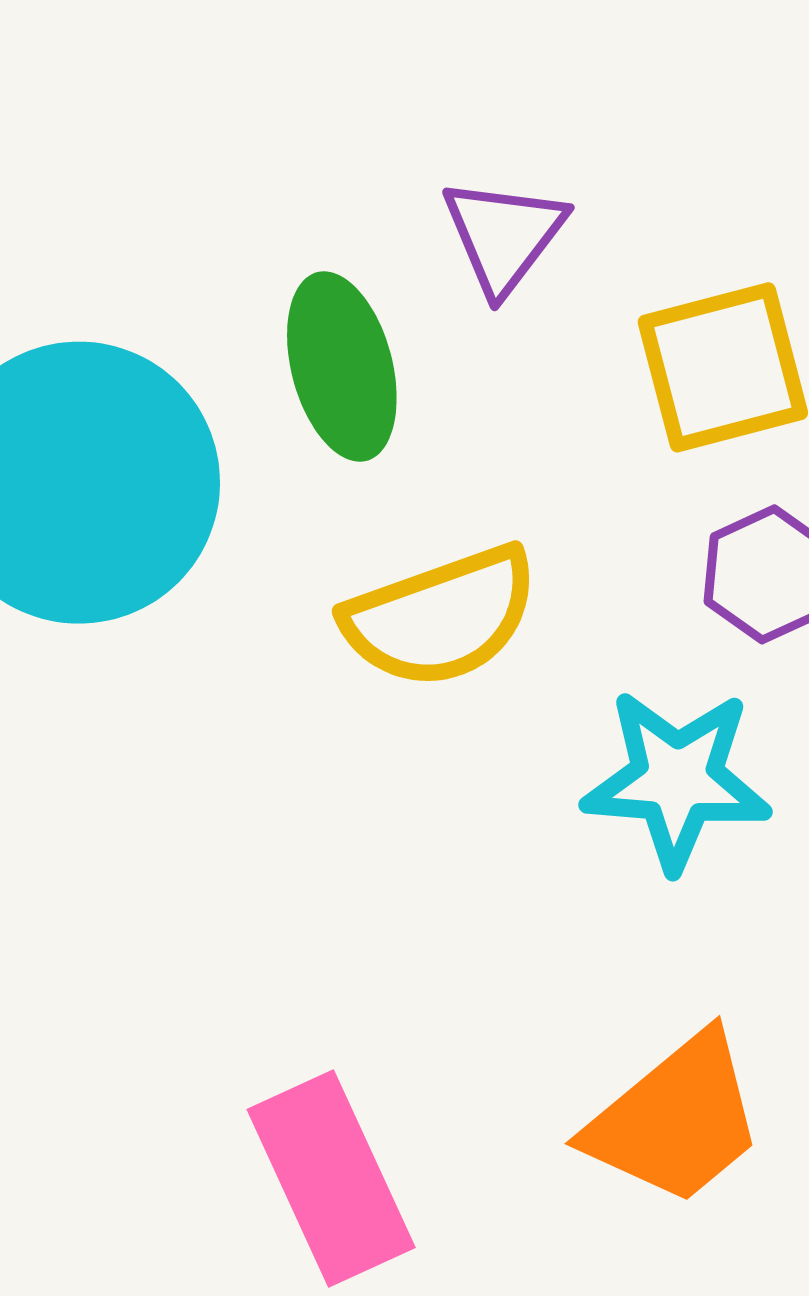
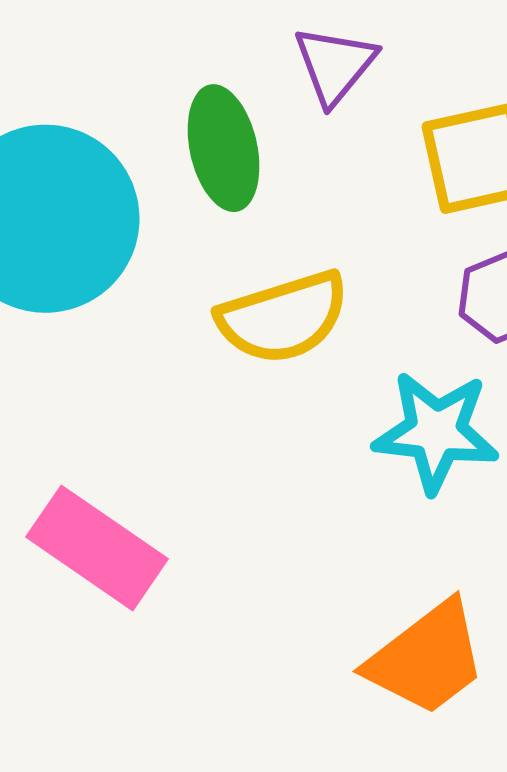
pink rectangle: (331, 1178) -> (97, 548), moved, turned -33

